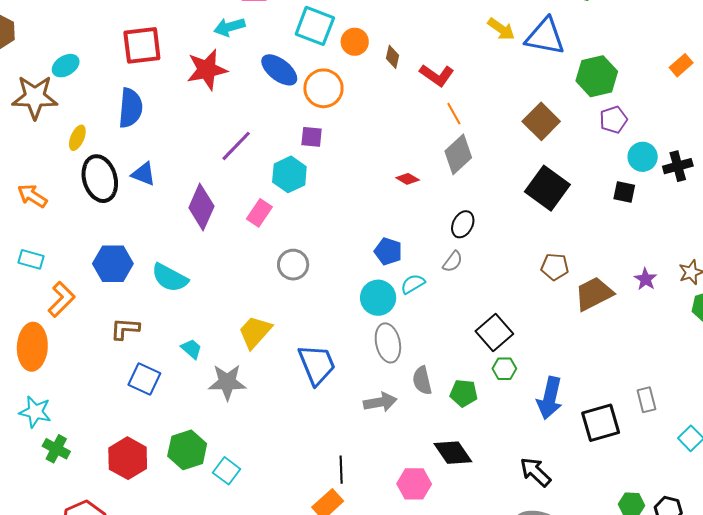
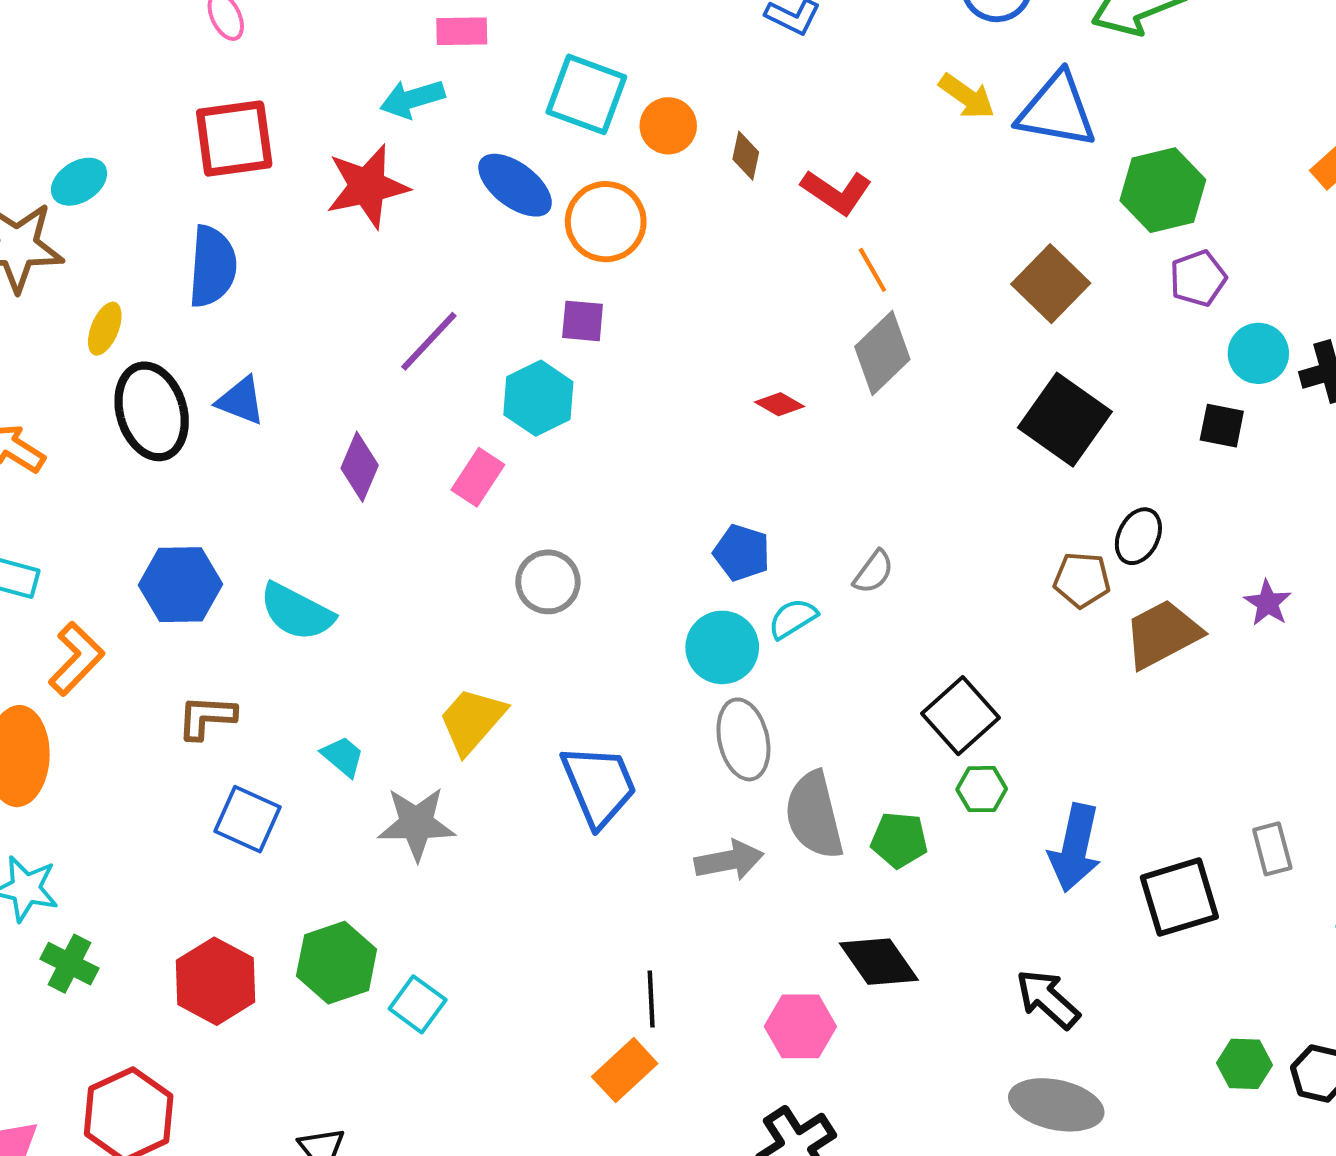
purple diamond: (201, 207) -> (360, 467), size x0.7
black ellipse: (463, 224) -> (1138, 536), moved
gray semicircle: (422, 380) -> (814, 815), size x1.5

